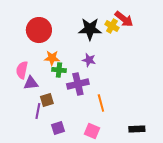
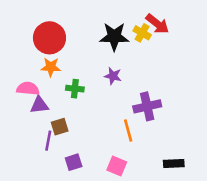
orange star: (52, 58) -> (51, 67), moved
pink semicircle: (22, 70) -> (28, 89), turned 84
purple cross: (78, 84) -> (147, 106), moved

